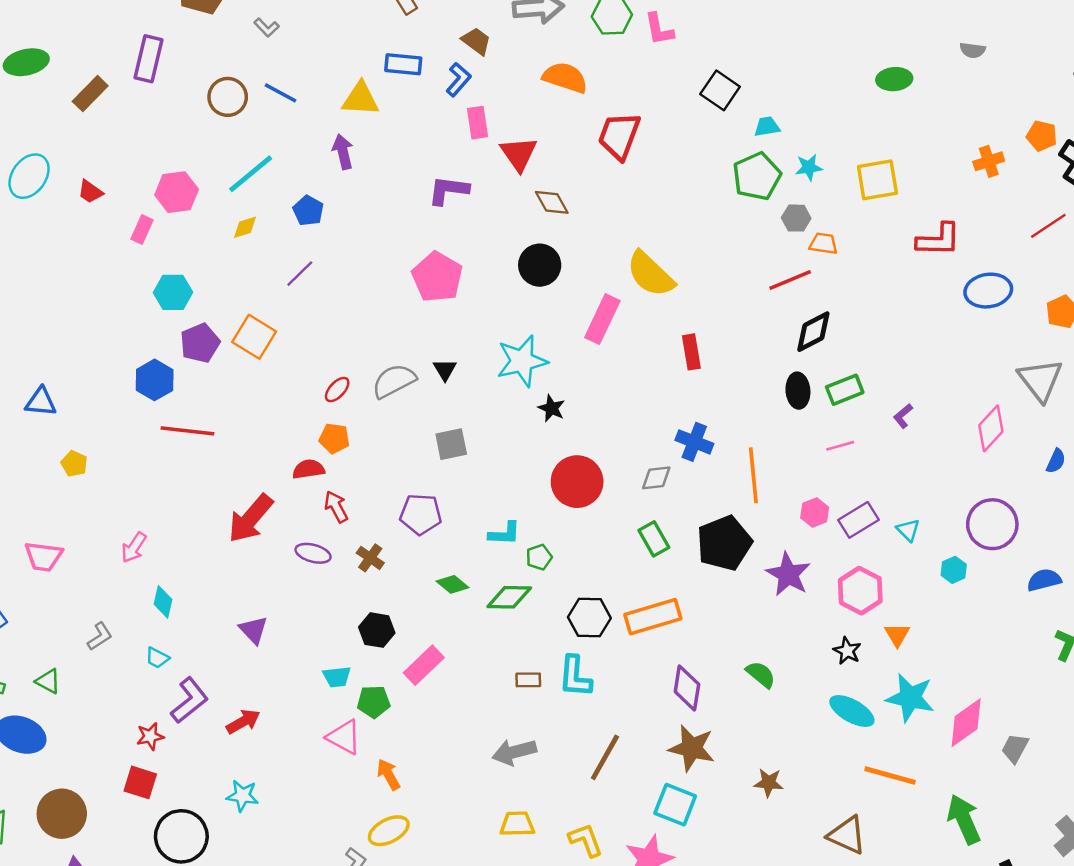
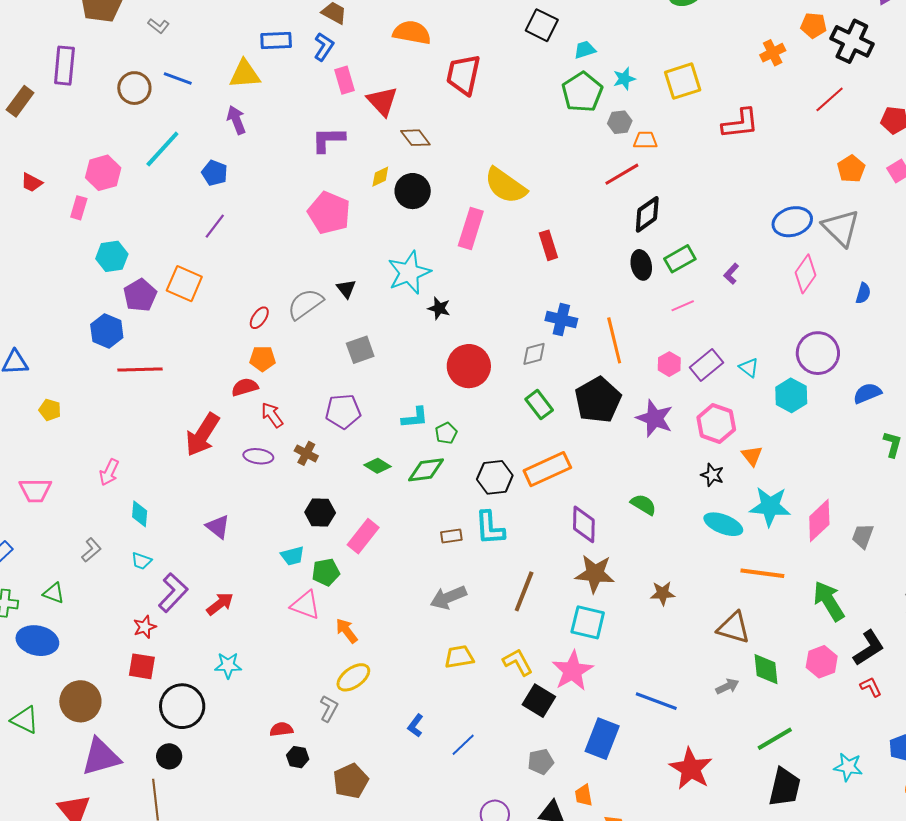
yellow diamond: (245, 227) -> (380, 177), moved
blue ellipse: (988, 291) -> (792, 222), moved
cyan hexagon: (954, 570) -> (791, 395), size x1.5

